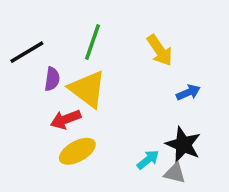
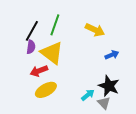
yellow arrow: (160, 50) -> (95, 30), turned -30
black line: (27, 52) -> (32, 31), moved, turned -30
gray triangle: (175, 173) -> (104, 103), turned 32

